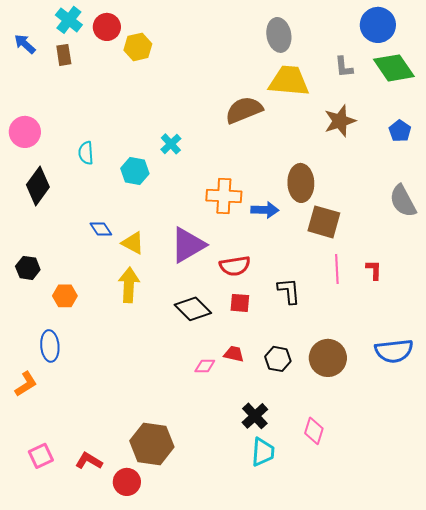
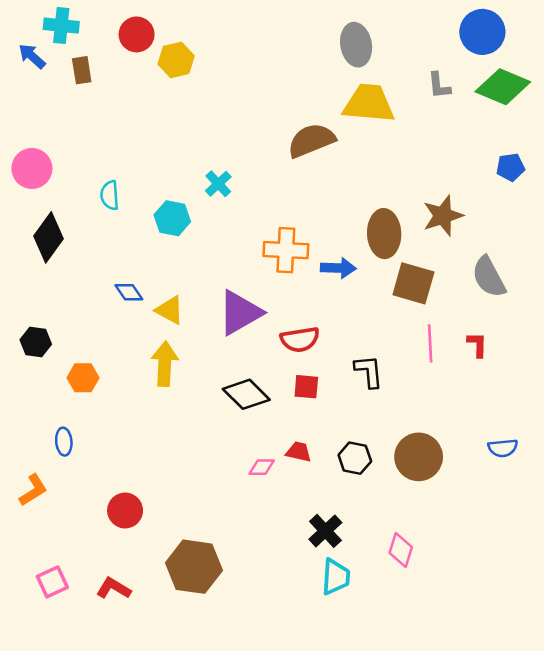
cyan cross: (69, 20) -> (61, 26), moved, turned -32
green diamond: (394, 68) -> (503, 87), turned -33
brown star: (340, 121) -> (443, 216), moved
blue pentagon: (400, 131) -> (510, 167), turned 30
gray semicircle: (403, 201) -> (489, 277), moved
blue ellipse: (50, 346) -> (64, 442), size x0.7
blue semicircle: (394, 351) -> (503, 448), size x0.6
red circle: (127, 482) -> (125, 510), moved

